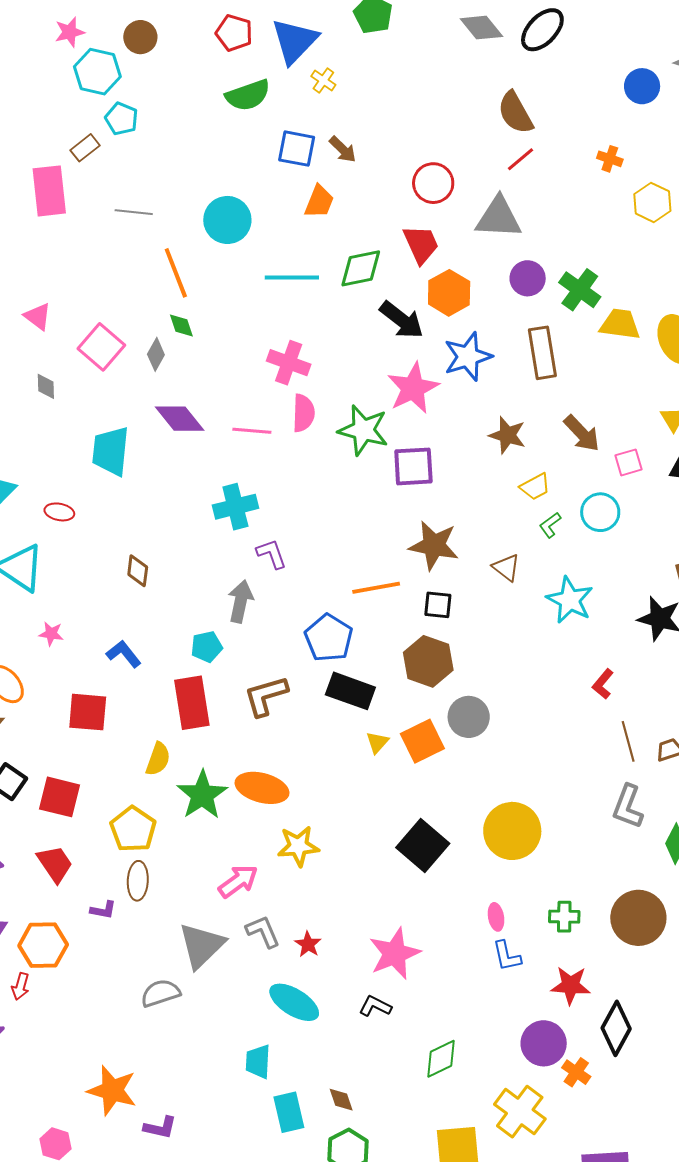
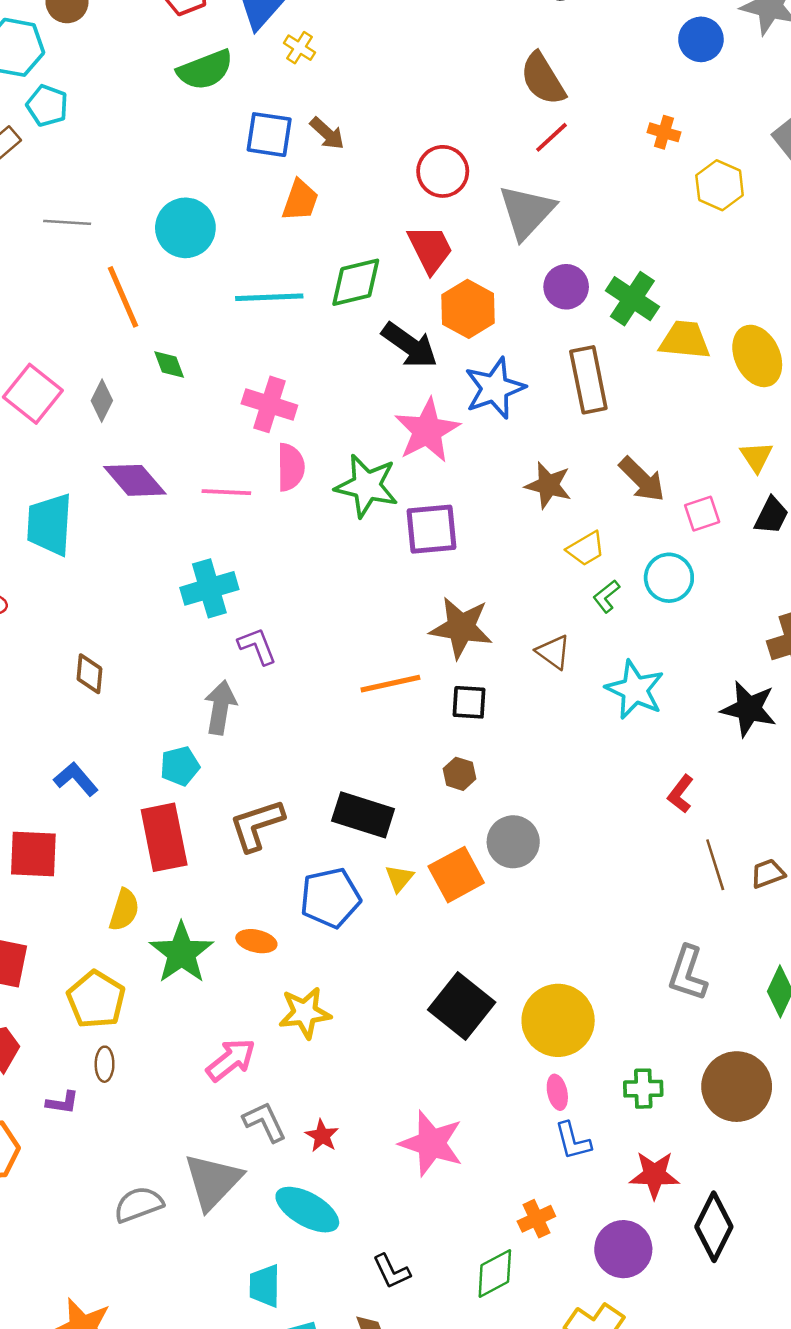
gray triangle: (499, 218) -> (527, 212), turned -48
green diamond: (181, 326) -> (169, 365), moved
blue pentagon: (329, 638) -> (330, 898), moved, turned 30
brown hexagon: (428, 661) -> (460, 774), size x0.5
orange ellipse: (262, 788) -> (256, 941), size x0.6
gray L-shape: (628, 807) -> (688, 973), moved
yellow circle: (512, 831) -> (558, 1020), moved
brown ellipse: (138, 881) -> (105, 1064), size x0.7
gray triangle: (202, 945) -> (213, 1181), moved
pink star: (395, 954) -> (431, 1143), turned -30
black L-shape: (375, 1006) -> (392, 1271), moved, turned -140
orange cross: (576, 1072) -> (536, 1219), moved, turned 32

